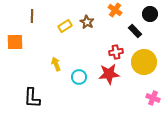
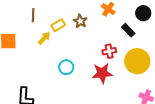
brown line: (32, 16) -> (33, 15), moved
yellow arrow: (56, 64) -> (44, 38), moved, turned 64
cyan circle: (79, 77) -> (66, 67), moved

